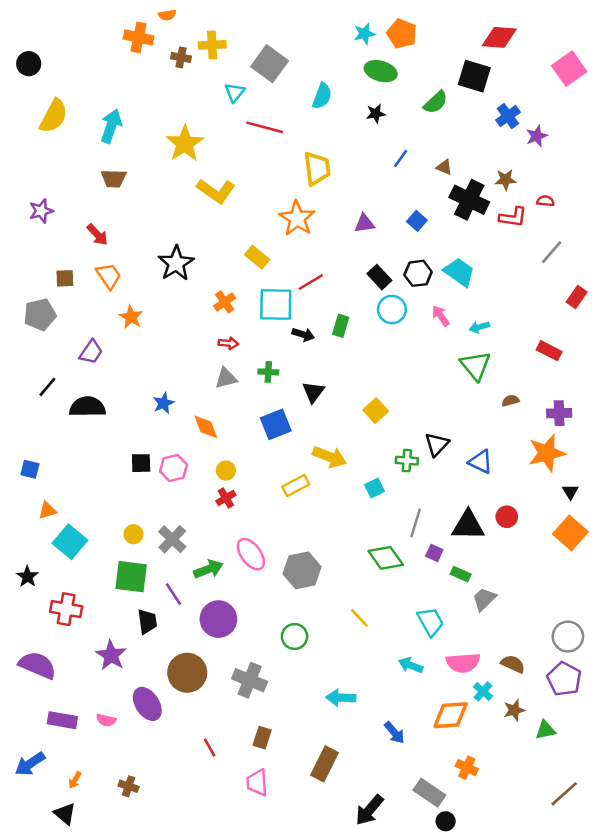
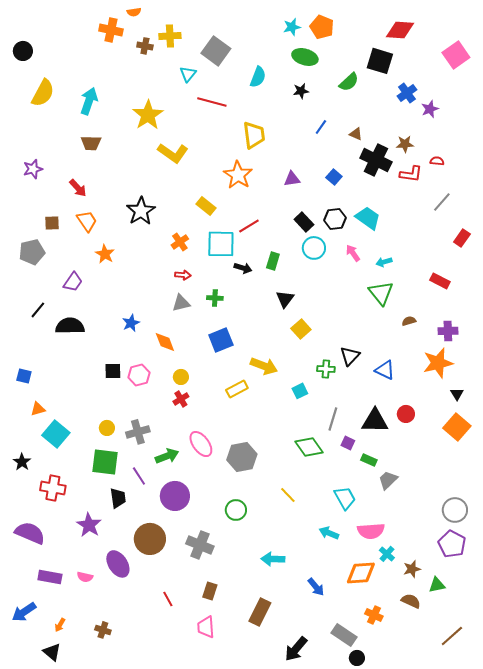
black triangle: (313, 392) -> (285, 299), moved
gray cross: (172, 539) -> (138, 432), turned 30
brown semicircle: (513, 664) -> (411, 601), moved

